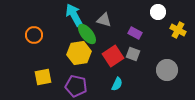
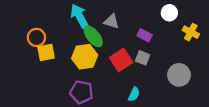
yellow square: (43, 77) -> (46, 52), moved
cyan semicircle: (117, 84) -> (134, 94), moved

